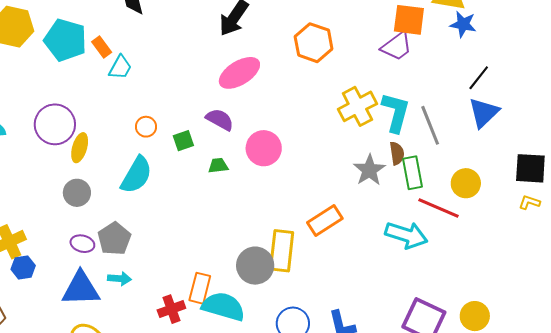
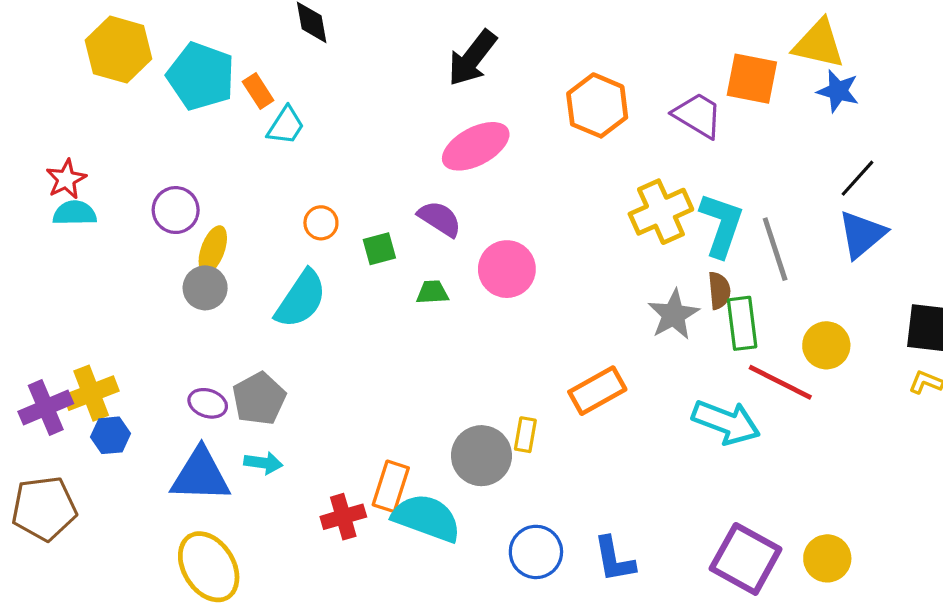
purple trapezoid: (397, 46) -> (698, 115), moved, turned -116
purple circle: (55, 124) -> (176, 210), size x0.7
gray circle: (77, 193) -> (205, 288), moved
yellow rectangle: (282, 251) -> (525, 435), size x0.5

